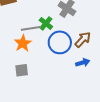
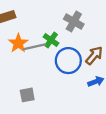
orange star: (23, 43) -> (18, 43), moved

